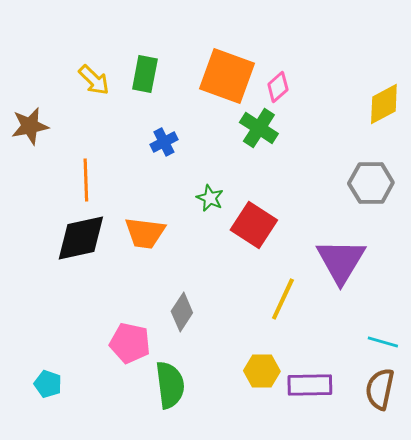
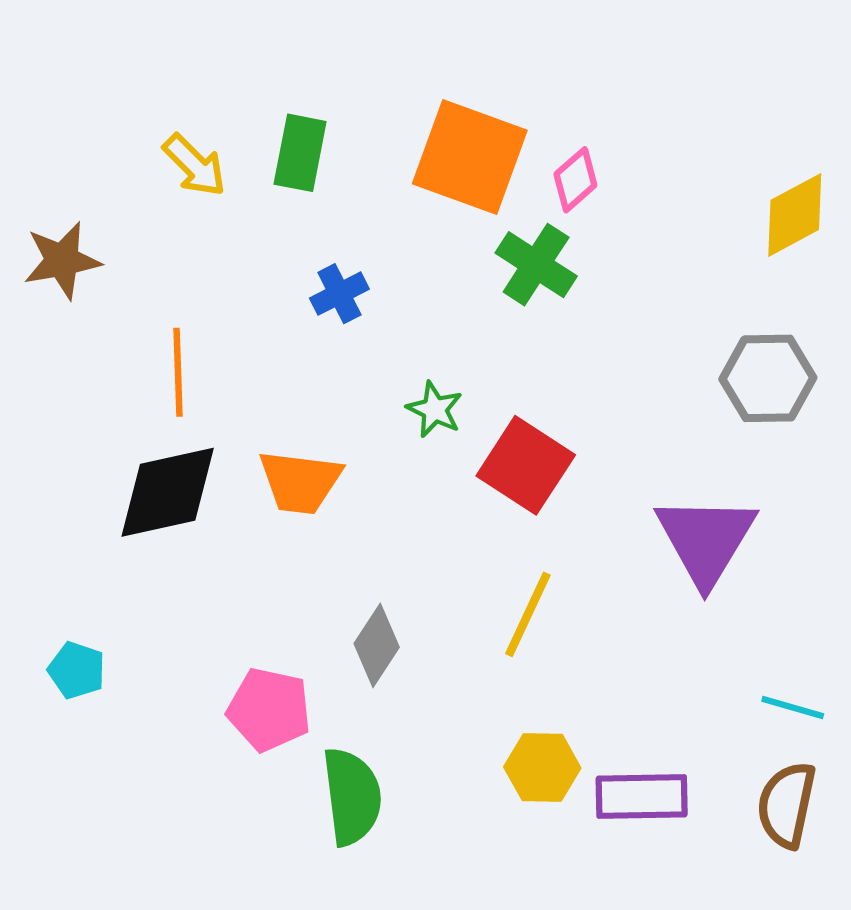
yellow line: (283, 299) -> (528, 614), moved
cyan pentagon: (48, 384) -> (77, 670), moved

